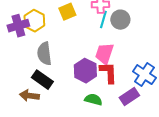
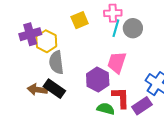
yellow hexagon: (34, 21) -> (46, 41), moved
red L-shape: (108, 73) -> (121, 98), moved
brown arrow: (29, 96) -> (37, 90), moved

